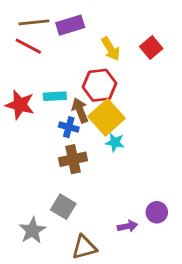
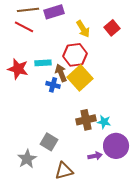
cyan star: (115, 142) -> (104, 122), moved
brown cross: (73, 159) -> (86, 120), moved
purple circle: (157, 212) -> (116, 146), size x1.6

